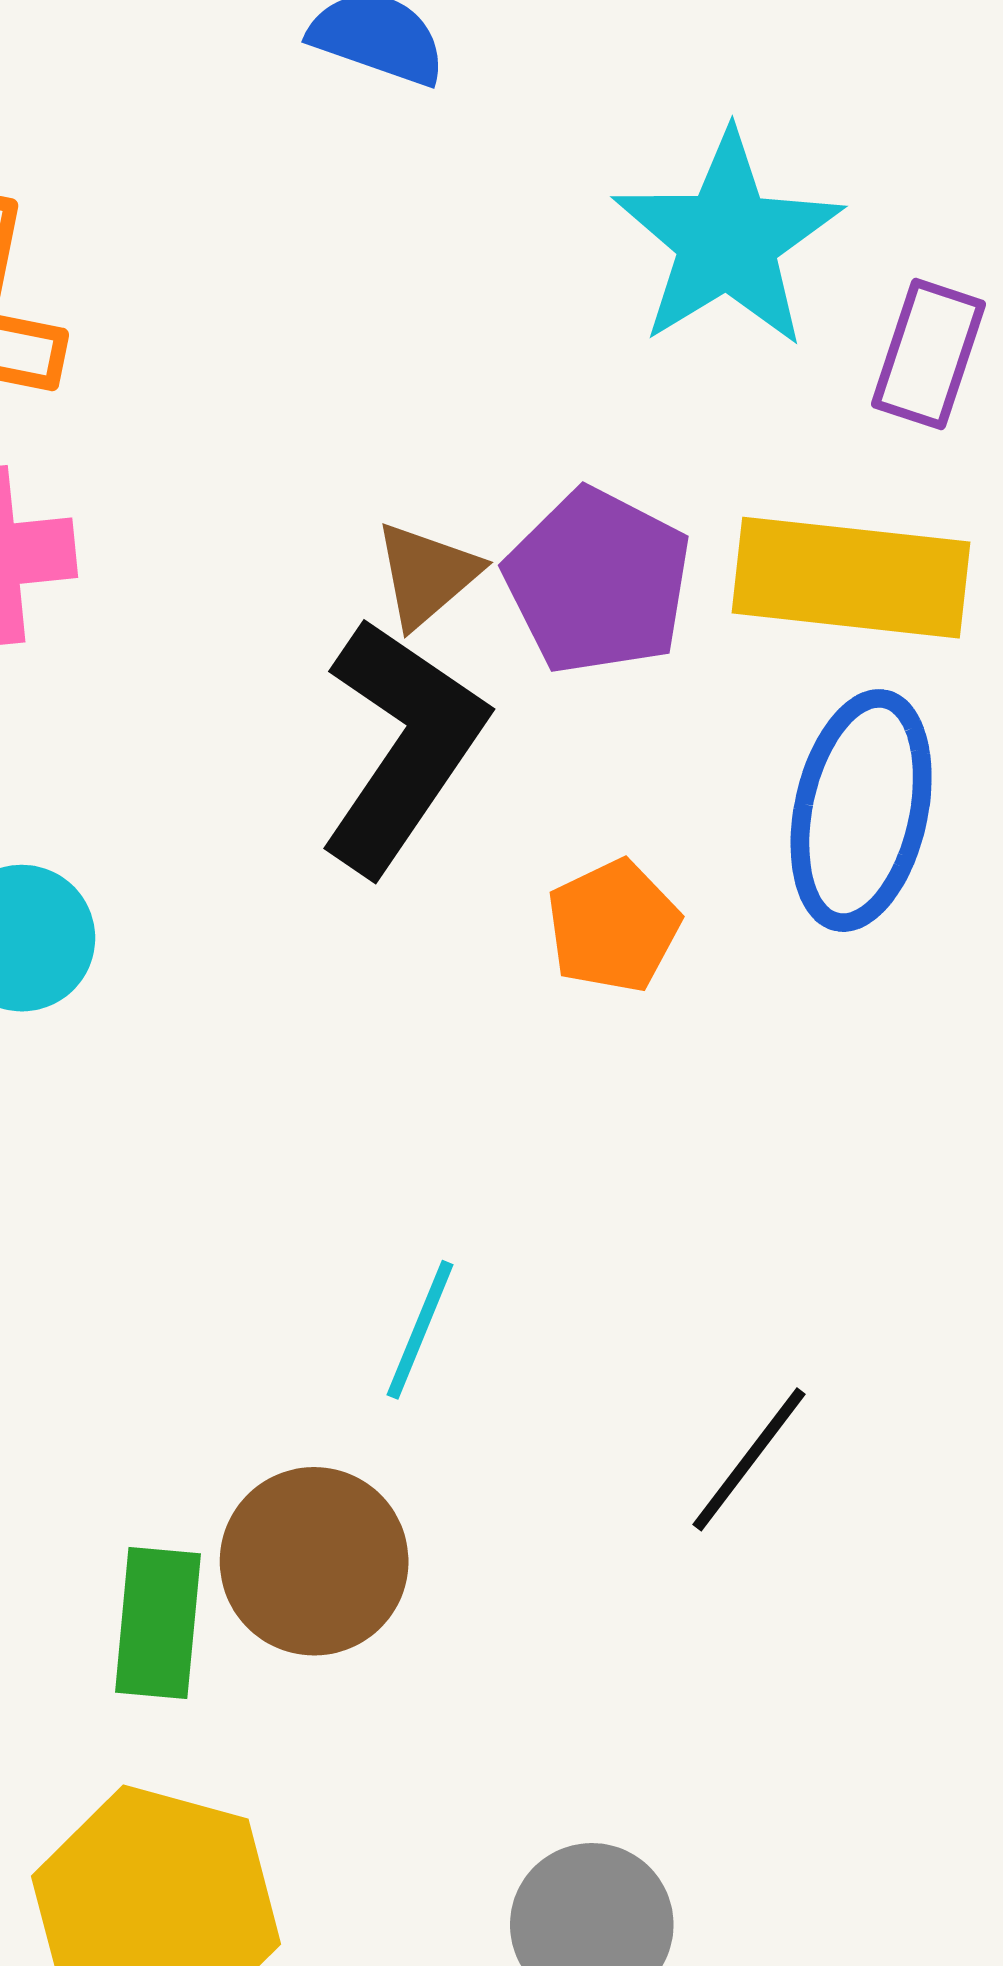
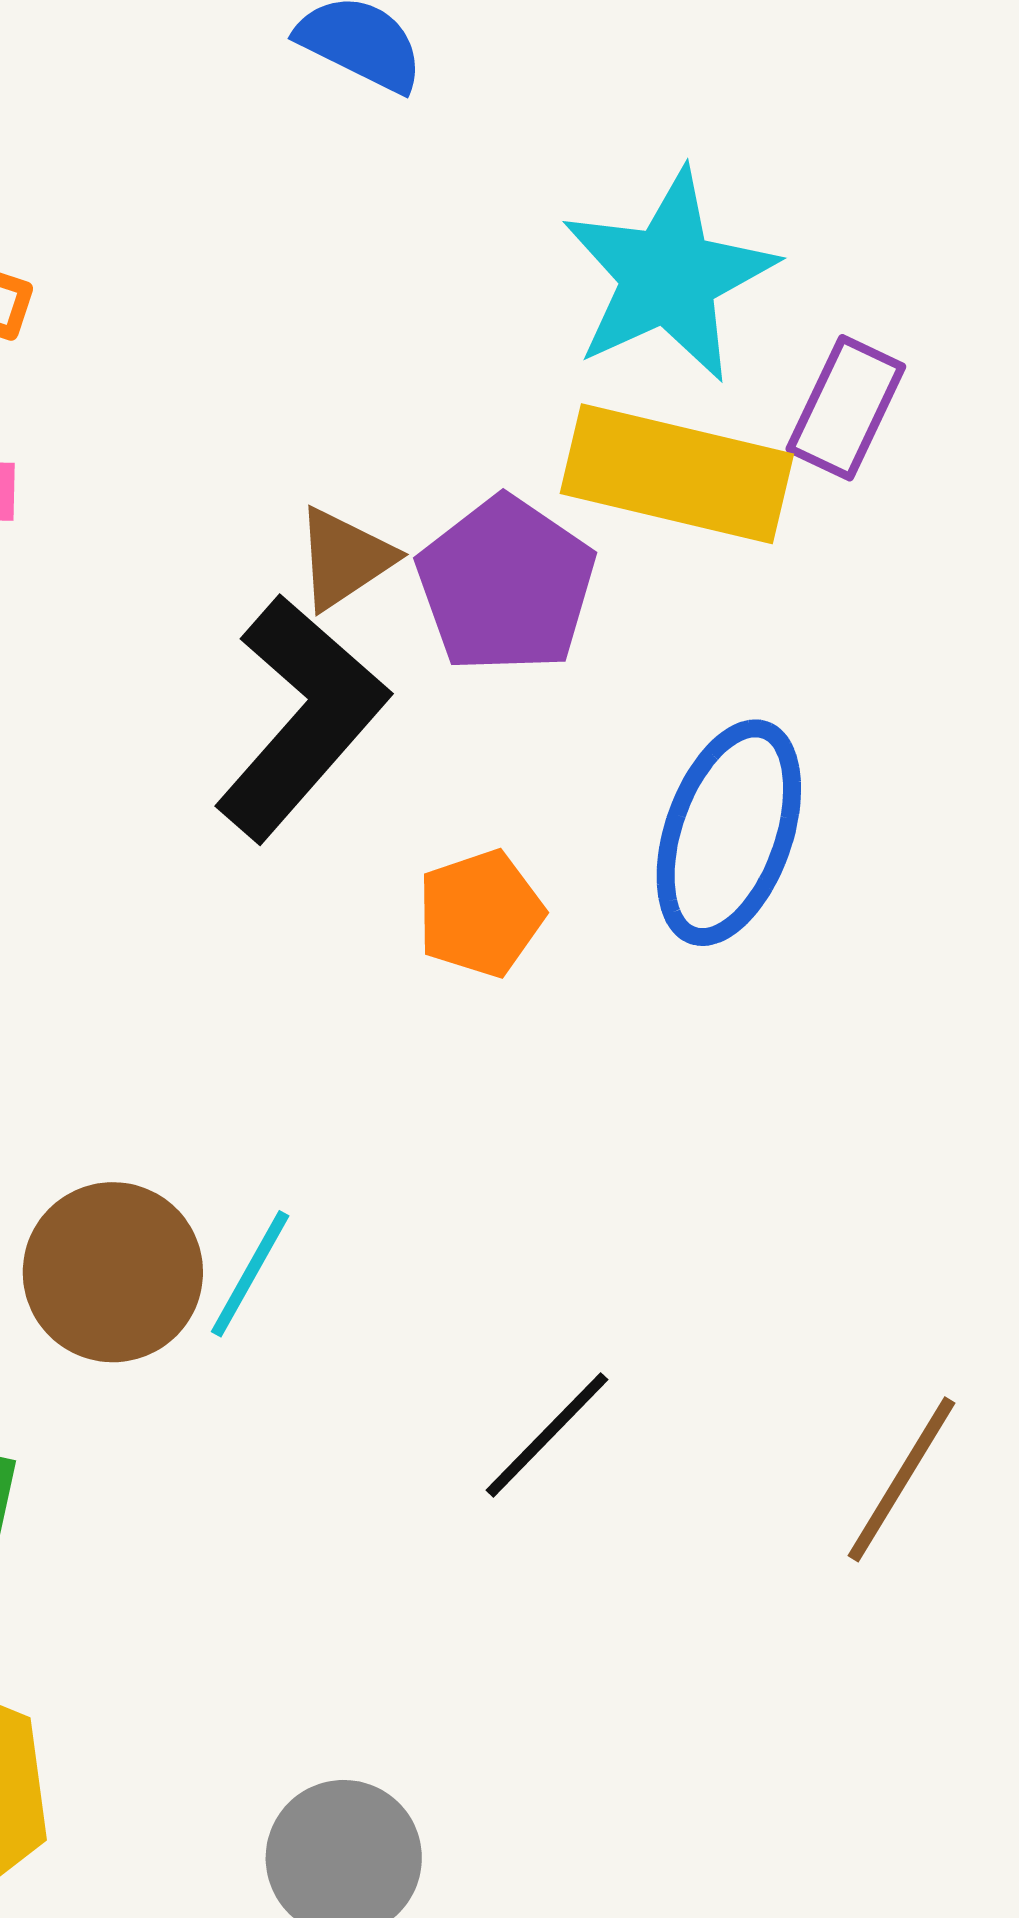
yellow rectangle: (851, 578) -> (677, 474), moved
brown circle: (314, 1561) -> (113, 1272), moved

